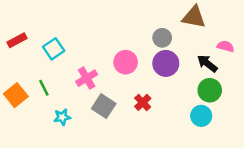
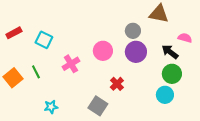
cyan square: (54, 49) -> (44, 40), turned -30
gray square: (104, 106) -> (98, 106), moved
cyan star: (62, 117) -> (51, 107), moved

